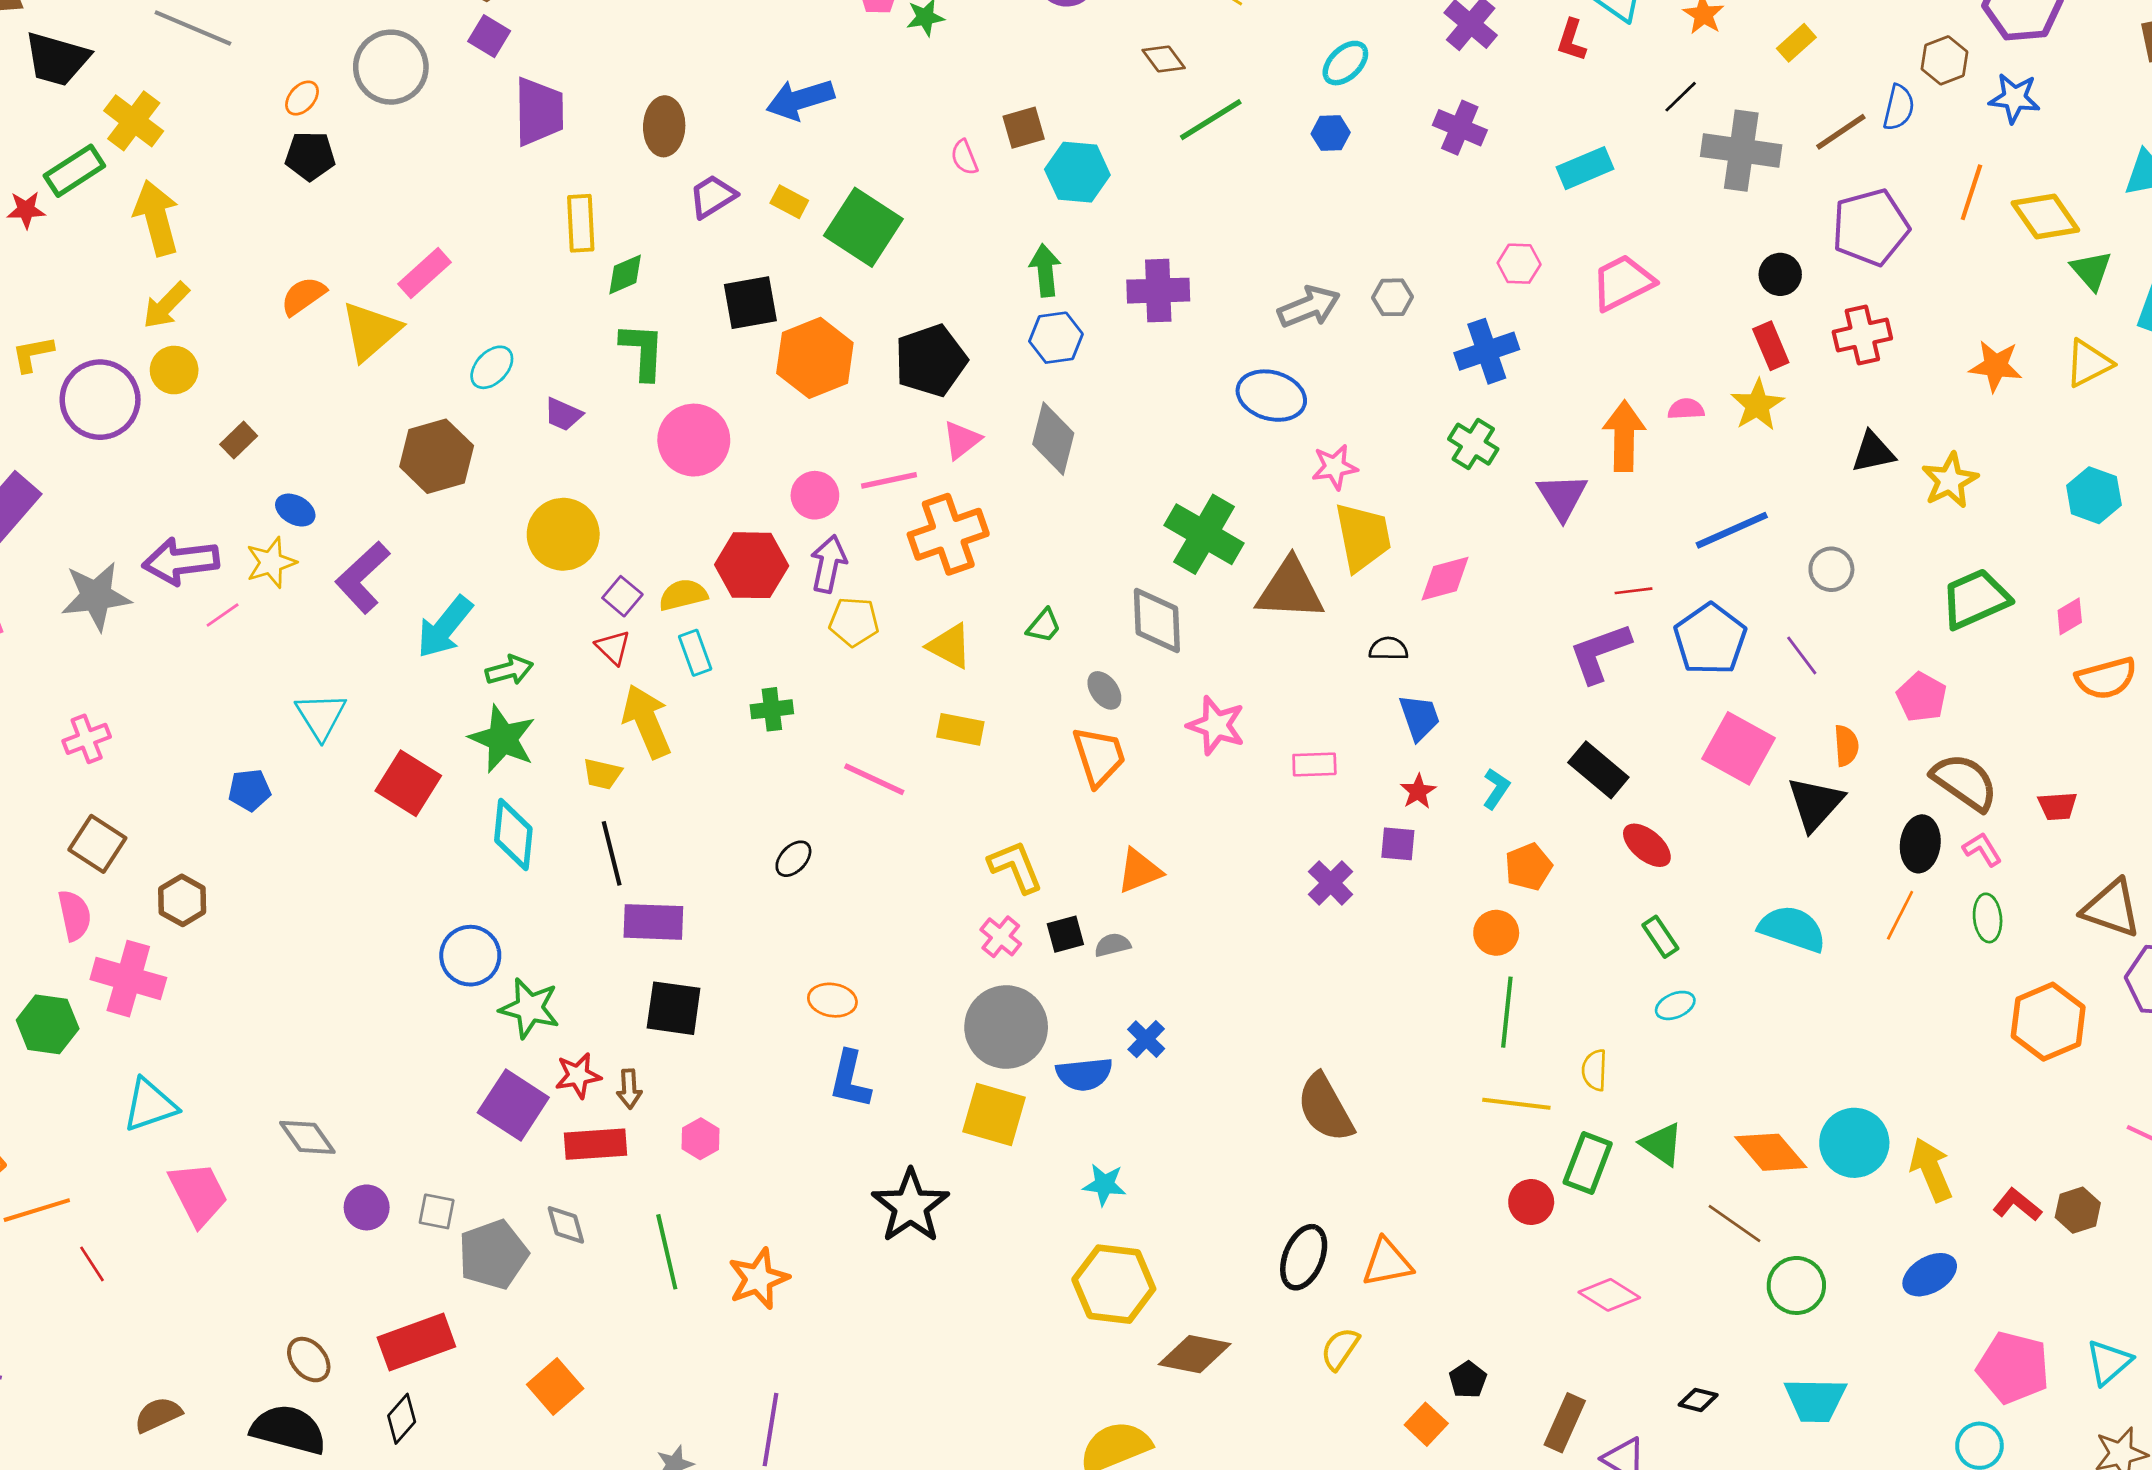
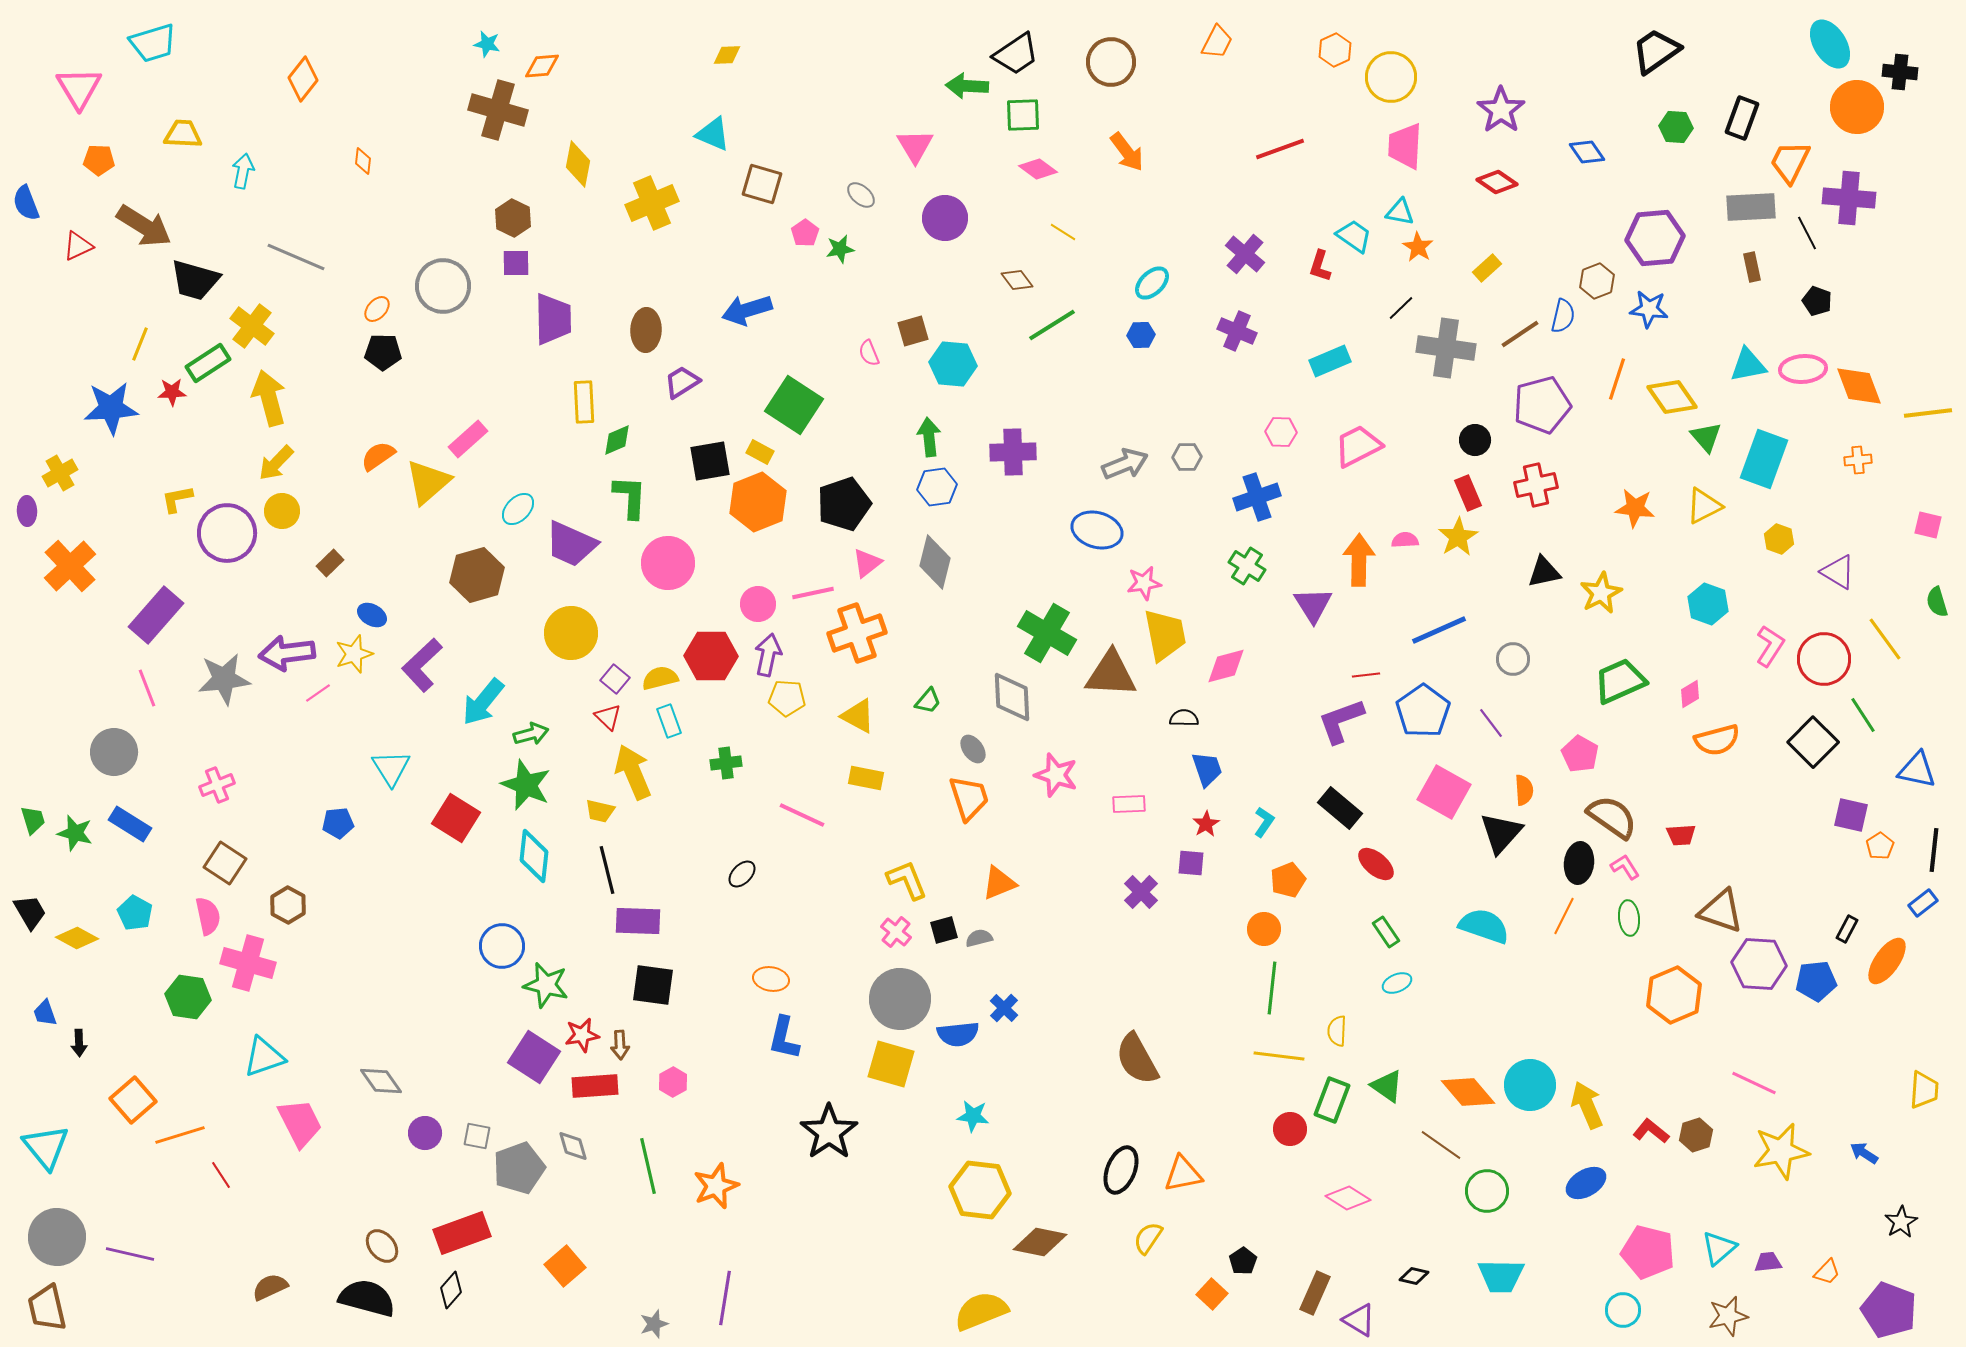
purple square: (489, 36) -> (516, 263), turned -32
yellow rectangle: (789, 202) -> (760, 452), moved
purple trapezoid: (563, 414) -> (571, 544), size x1.8

